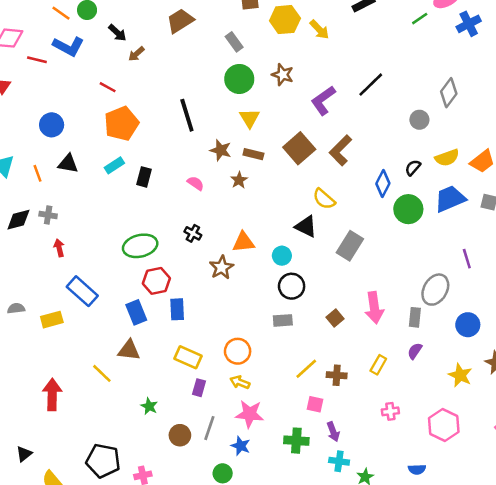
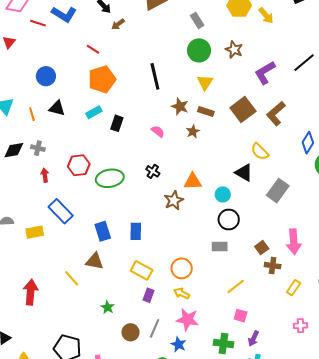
red hexagon: (156, 281) -> (79, 165), moved
brown cross: (337, 375) -> (273, 266), moved
purple arrow: (333, 432) -> (253, 339), turned 42

